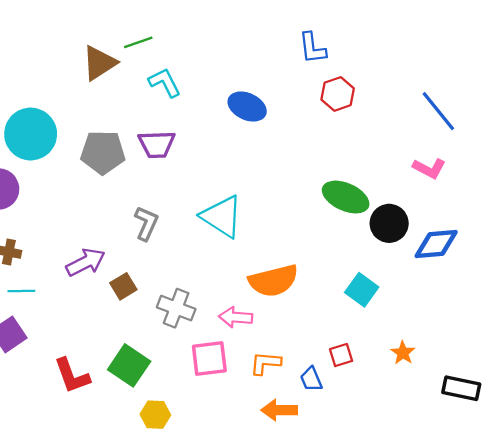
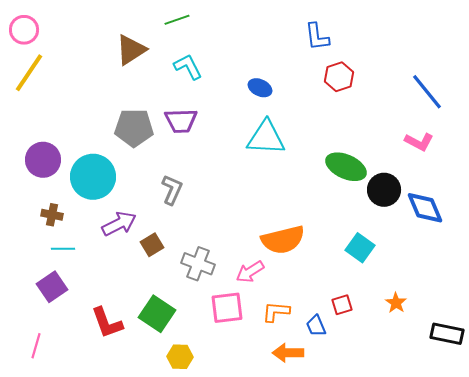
green line: (138, 42) -> (177, 20), moved
blue ellipse: (247, 107) -> (260, 88), size x0.7
cyan circle: (31, 134) -> (93, 177), moved
cyan triangle: (222, 216) -> (266, 138), moved, turned -30
blue diamond: (436, 244) -> (425, 208), turned 72
pink arrow: (236, 317) -> (250, 272), turned -36

